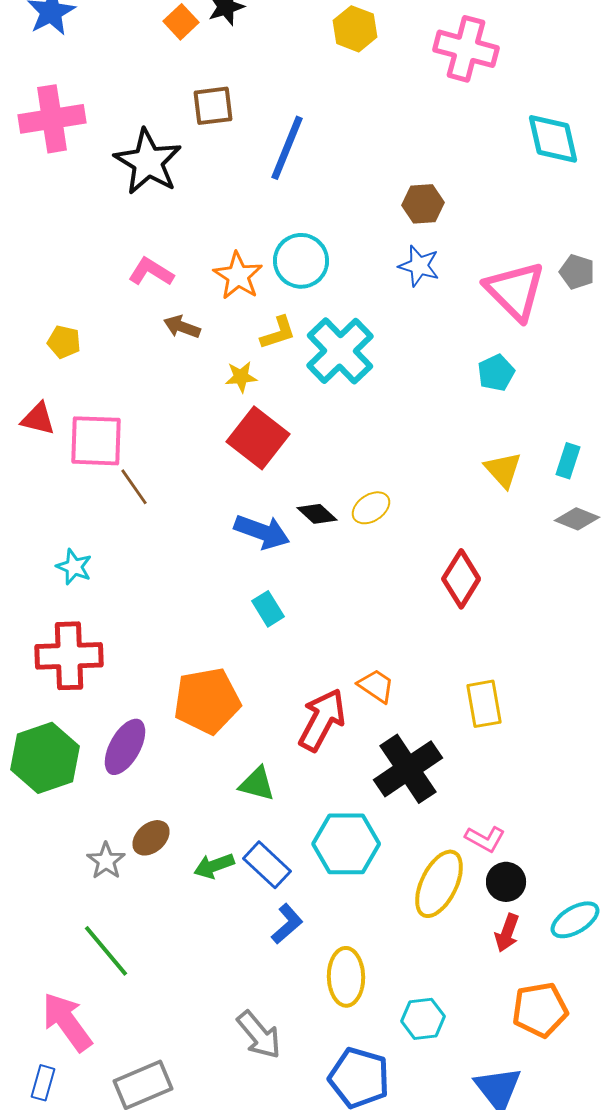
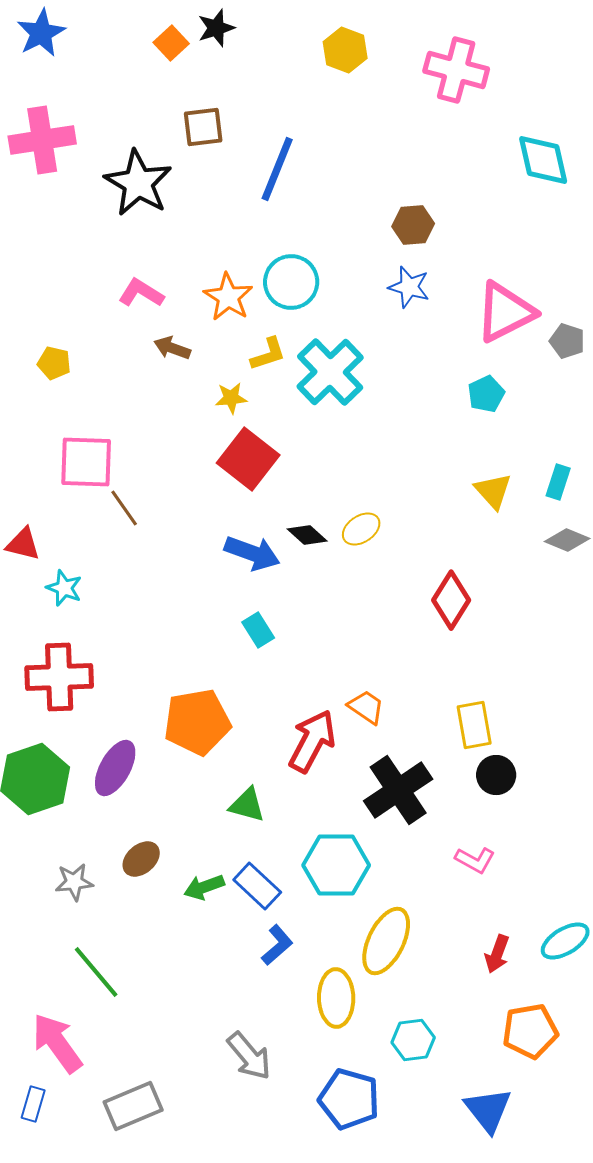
gray pentagon: (577, 272) -> (567, 341), moved
pink triangle: (515, 291) -> (505, 312), turned 48
red triangle: (38, 419) -> (23, 544), moved
gray star: (106, 861) -> (74, 882), moved, turned 30
black circle: (506, 882) -> (496, 775), moved
yellow ellipse: (439, 884) -> (386, 941), moved

